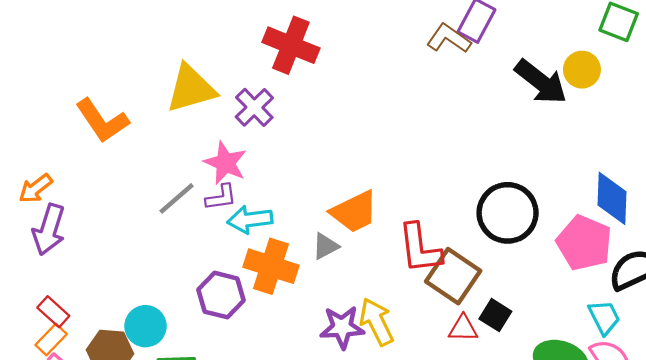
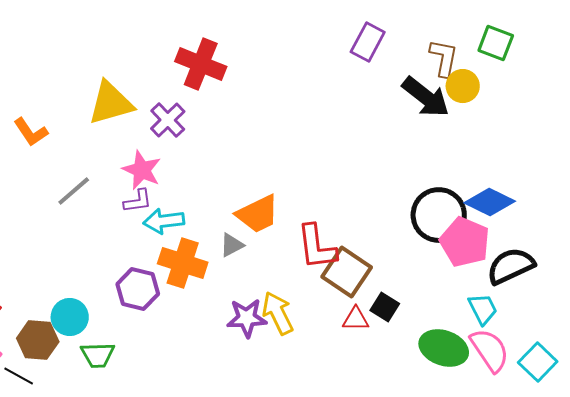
brown L-shape: (449, 39) -> (444, 58), moved, turned 66
orange L-shape: (102, 121) -> (31, 132), size x0.7
gray line: (177, 198) -> (74, 191), moved
blue diamond: (612, 198) -> (490, 202), turned -66
black circle: (508, 213) -> (439, 215), moved

